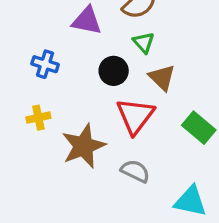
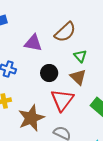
green triangle: (144, 42) -> (80, 56), moved

